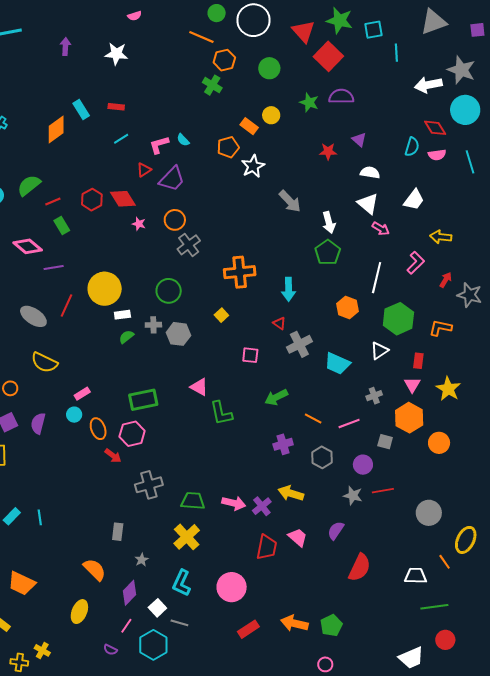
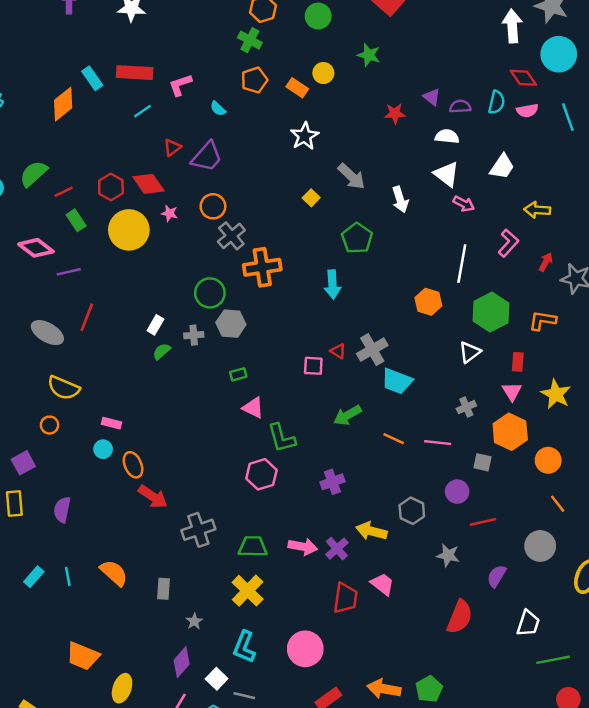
white arrow: (428, 85) -> (512, 26), turned 100
purple semicircle: (341, 96) -> (460, 107), moved, size x0.7
red rectangle: (116, 107) -> (135, 73), size x1.8
pink L-shape: (159, 145) -> (180, 85), moved
orange pentagon: (228, 147) -> (254, 80), moved
green pentagon: (328, 252) -> (357, 238), moved
orange cross: (240, 272) -> (262, 267), moved
yellow circle: (105, 289) -> (129, 230), moved
cyan arrow: (289, 289) -> (332, 285), moved
white rectangle: (122, 315) -> (155, 325), turned -49
yellow square: (221, 315) -> (311, 198), moved
red triangle: (279, 323) -> (338, 351), moved
gray hexagon: (178, 334) -> (231, 324), moved
cyan trapezoid: (337, 363) -> (397, 381), moved
orange circle: (10, 388) -> (49, 425), moved
pink rectangle: (82, 394) -> (112, 423), turned 49
green rectangle: (143, 400) -> (238, 374), moved, size x0.5
purple semicircle: (38, 423) -> (62, 510), moved
pink line: (349, 424) -> (438, 443), turned 30
pink hexagon: (132, 434) -> (261, 474), moved
purple cross: (283, 444) -> (332, 482), moved
red arrow: (113, 456) -> (153, 497), size x1.4
gray hexagon: (322, 457) -> (412, 511), moved
gray star: (353, 496) -> (448, 555), moved
purple semicircle: (336, 530) -> (497, 576), moved
orange line: (445, 562) -> (558, 504), moved
orange semicircle: (95, 570) -> (114, 573), moved
white trapezoid: (416, 576) -> (528, 623), turned 110
orange trapezoid: (22, 583) -> (83, 656), moved

